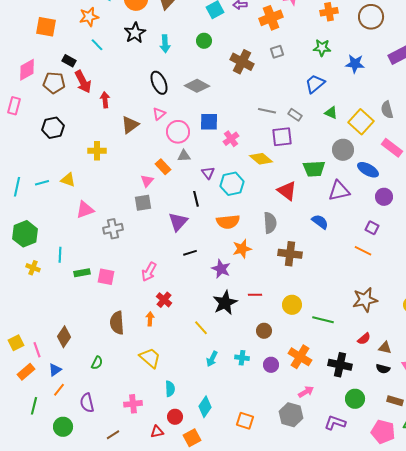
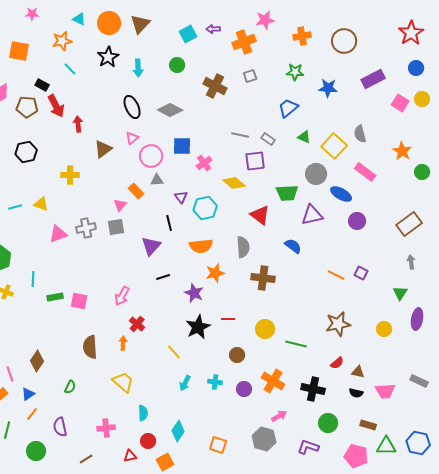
purple square: (372, 228) -> (361, 273), moved
gray cross: (113, 229) -> (86, 228), moved

